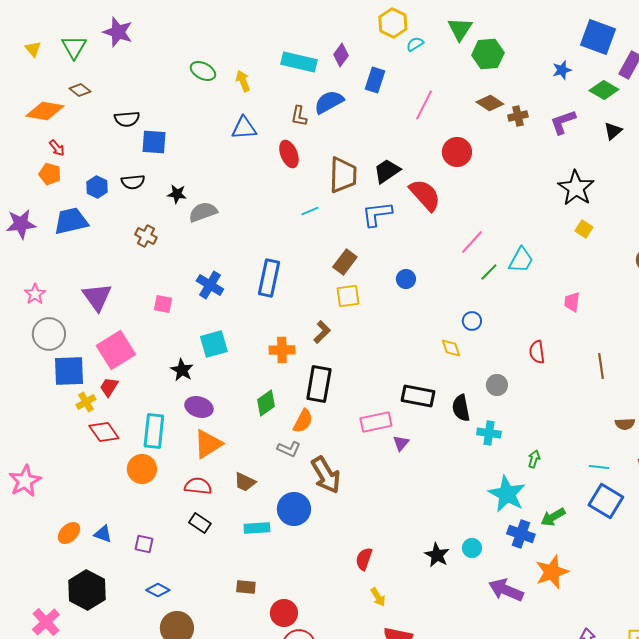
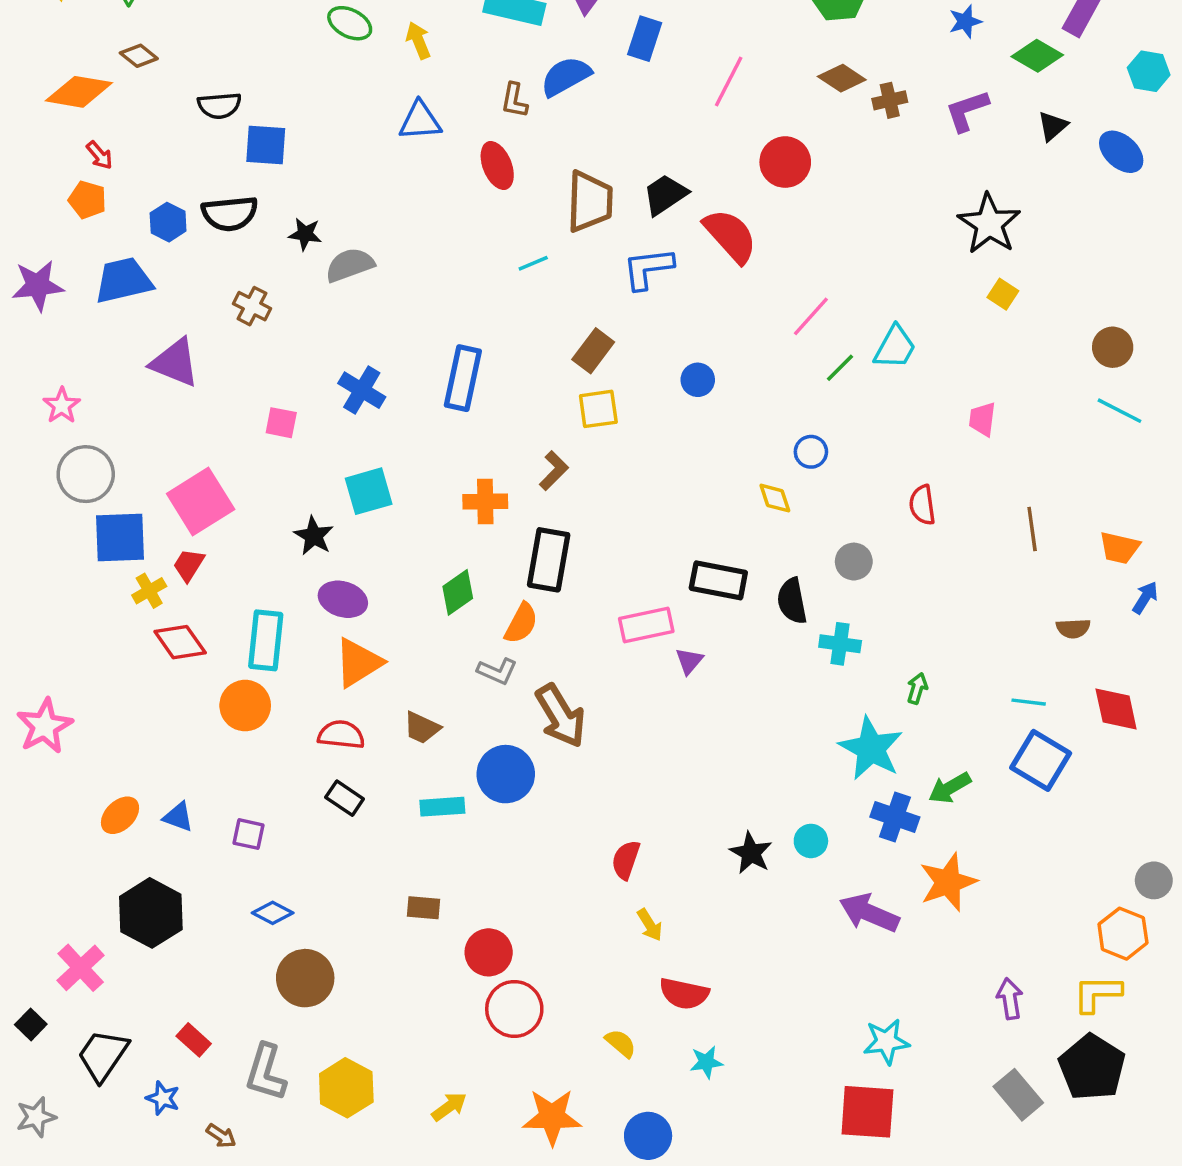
black semicircle: (133, 182) -> (230, 213), size x1.4
purple triangle: (97, 297) -> (175, 363), moved, turned -32

